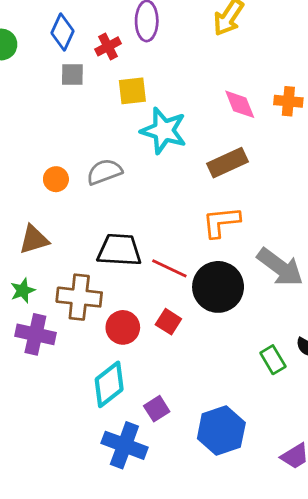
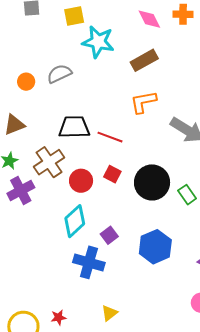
black circle: (218, 287) -> (152, 182), moved
brown cross: (79, 297) -> (49, 162), turned -36
purple cross: (35, 334) -> (21, 191), turned -36

